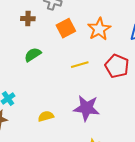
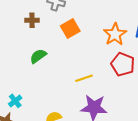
orange star: (99, 29) -> (115, 34), moved
yellow line: (80, 65) -> (84, 78), moved

